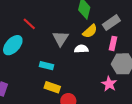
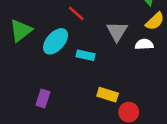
cyan rectangle: (46, 66) -> (85, 55), moved

